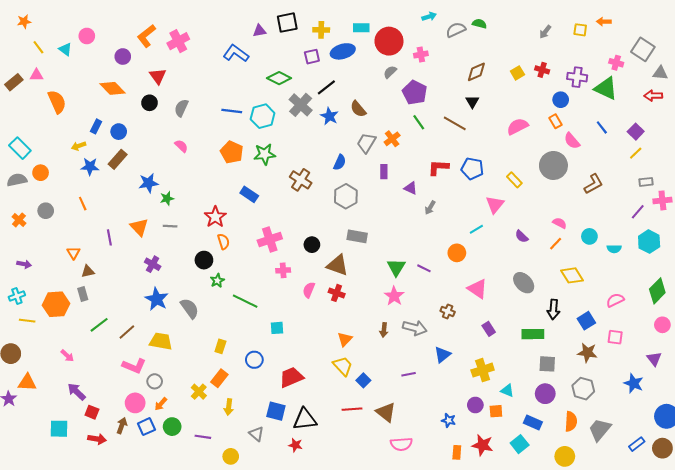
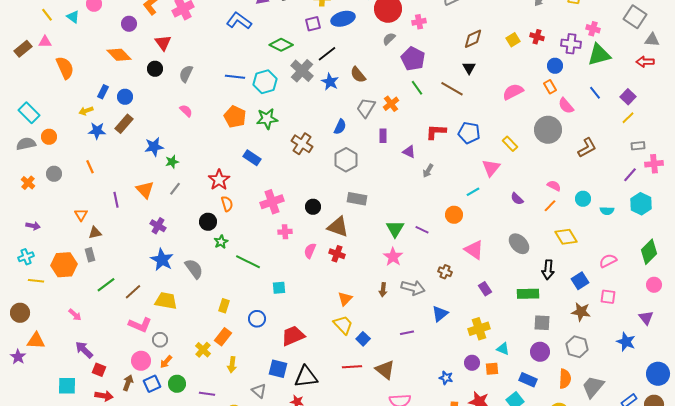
pink cross: (616, 63) -> (593, 29), moved
green triangle: (606, 88) -> (599, 55), turned -40
gray line: (170, 226) -> (175, 189), turned -56

